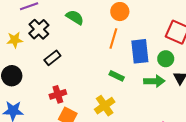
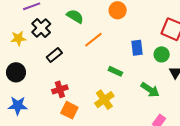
orange line: (113, 39) -> (93, 40), moved, turned 36
blue rectangle: (140, 51) -> (137, 48), size x0.7
green arrow: (154, 81) -> (150, 90), moved, turned 36

